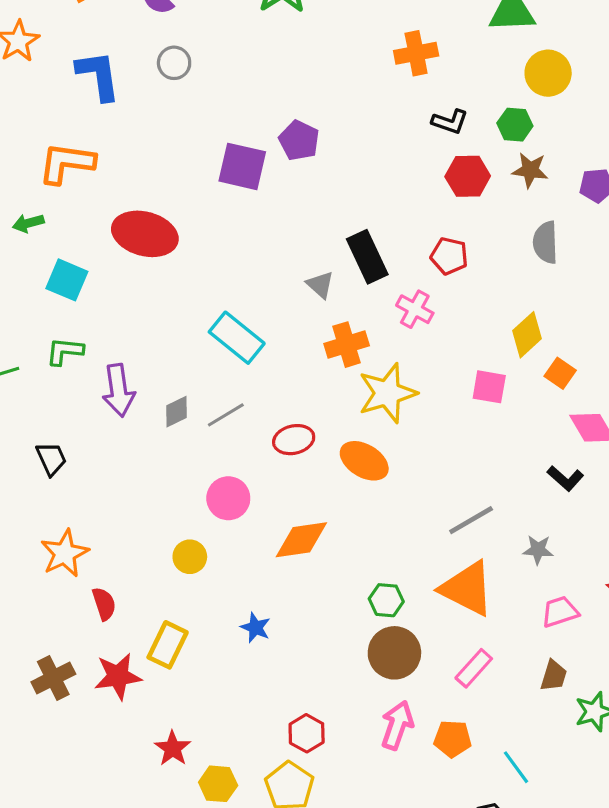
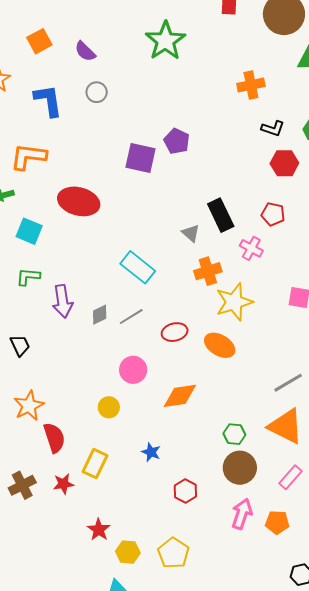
red semicircle: (104, 604) -> (54, 438), size x1.4
red star: (118, 676) -> (63, 484), size x0.7
red hexagon: (307, 733) -> (185, 491), moved

